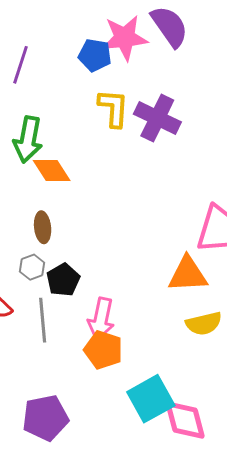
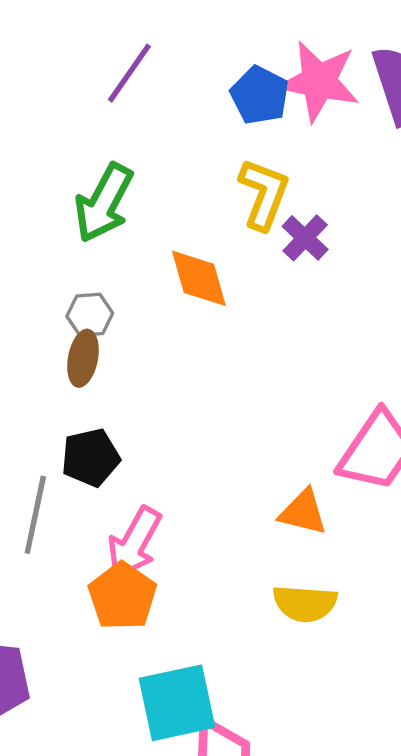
purple cross: (157, 118) -> (305, 238), moved, size x0.6
orange diamond: (52, 170) -> (199, 278), moved
gray hexagon: (32, 267) -> (90, 315), moved
orange triangle: (188, 274) -> (303, 512), size x0.7

